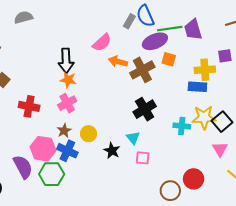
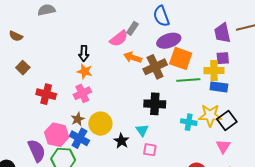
gray rectangle: (129, 21) -> (132, 28), moved
green line: (170, 29) -> (188, 80), moved
purple trapezoid: (193, 30) -> (222, 33), moved
purple square: (225, 56) -> (223, 58), moved
orange square: (169, 59) -> (181, 58), size x1.6
black arrow: (66, 61) -> (84, 53), size x0.7
blue rectangle: (197, 87) -> (219, 87), moved
black cross: (145, 109) -> (155, 104), turned 30
yellow circle: (88, 134) -> (100, 124), size x1.5

